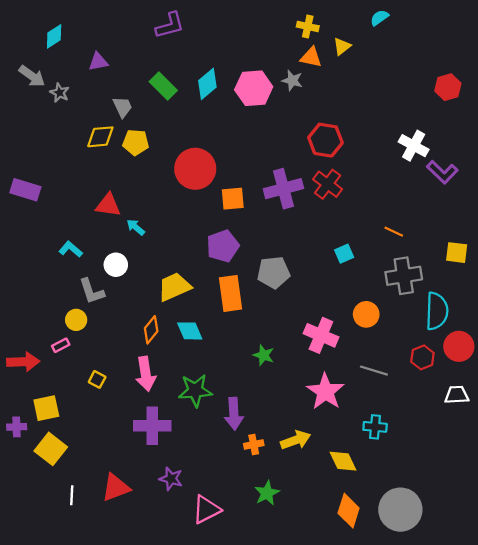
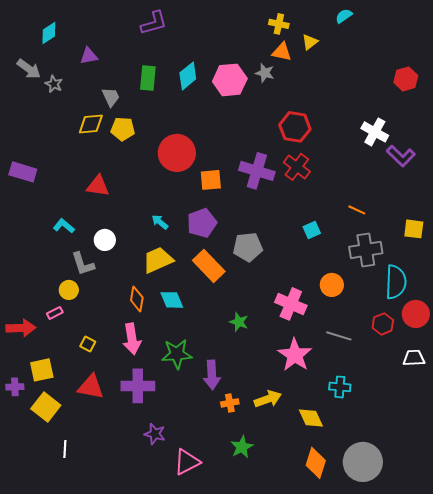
green rectangle: (163, 86) -> (148, 78), turned 50
purple cross: (283, 189) -> (257, 171), turned 32
cyan arrow: (136, 227) -> (160, 222), moved
orange rectangle: (231, 293) -> (209, 266), turned -36
orange diamond: (151, 330) -> (137, 299), turned -30
red triangle: (116, 488) -> (91, 387), moved, turned 32

